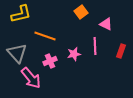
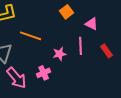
red rectangle: (121, 51) -> (107, 51), turned -56
pink cross: (50, 61) -> (44, 73), moved

